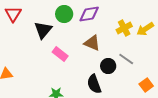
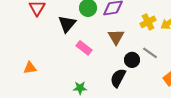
brown triangle: (92, 43) -> (116, 37), turned 36
black semicircle: (94, 84) -> (118, 78), turned 48

